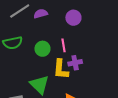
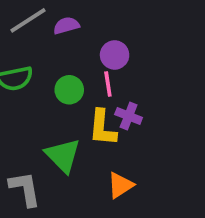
purple circle: (73, 18) -> (115, 55), moved
purple cross: (75, 63) -> (129, 116), turned 32

